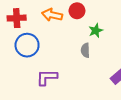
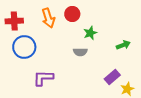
orange arrow: (52, 15) -> (48, 18), turned -120
gray semicircle: (85, 50) -> (80, 52), turned -88

